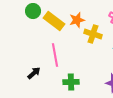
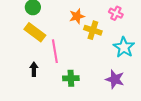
yellow rectangle: (54, 21) -> (35, 32), moved
black arrow: (34, 73) -> (34, 69), turned -48

